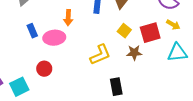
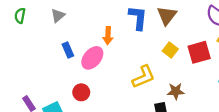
pink ellipse: (54, 38) -> (92, 58), turned -45
brown star: (134, 53) -> (176, 91), moved

